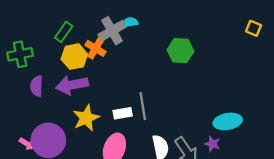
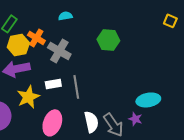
gray cross: (112, 31) -> (59, 51), moved, turned -30
white rectangle: (123, 113) -> (53, 84), moved

